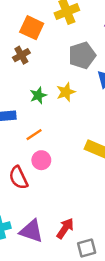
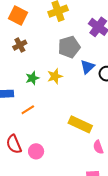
orange square: (32, 28) -> (18, 15), moved
pink circle: (41, 160) -> (36, 151), moved

